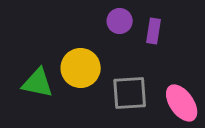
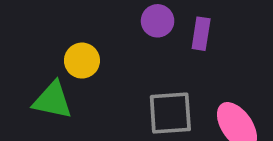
yellow circle: (81, 68) -> (82, 61), moved, size x0.7

